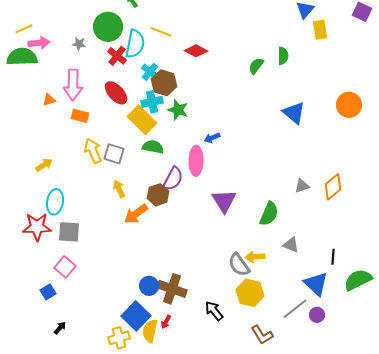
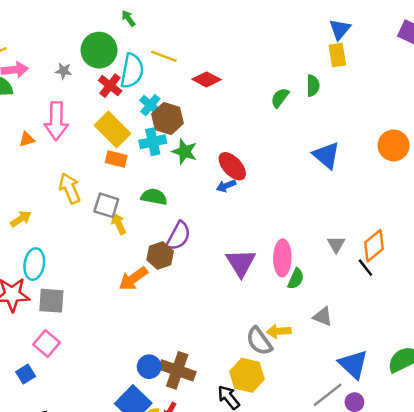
yellow rectangle: (320, 30) -> (337, 55), moved
red ellipse: (116, 93) -> (232, 166), moved
orange rectangle: (80, 116) -> (116, 159), moved
yellow rectangle: (142, 120) -> (112, 130), moved
yellow arrow: (93, 151) -> (70, 188), moved
pink ellipse: (196, 161) -> (282, 258), moved
gray triangle: (302, 186) -> (336, 244), turned -42
yellow arrow: (119, 189) -> (119, 224), moved
green semicircle: (269, 214) -> (296, 279), size x0.7
black line: (333, 257) -> (365, 268), moved, turned -42
yellow hexagon: (250, 293) -> (247, 375), moved

